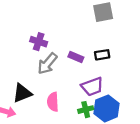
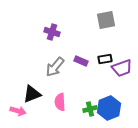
purple cross: (39, 42) -> (52, 32), moved
purple trapezoid: (92, 87) -> (122, 68), moved

